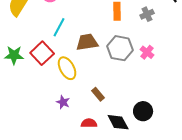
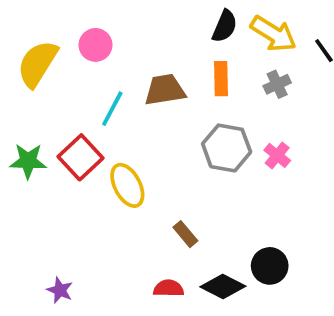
brown trapezoid: (87, 42) -> (165, 90), moved
purple star: (63, 102) -> (60, 290), moved
black diamond: (118, 122) -> (223, 287), turned -35

